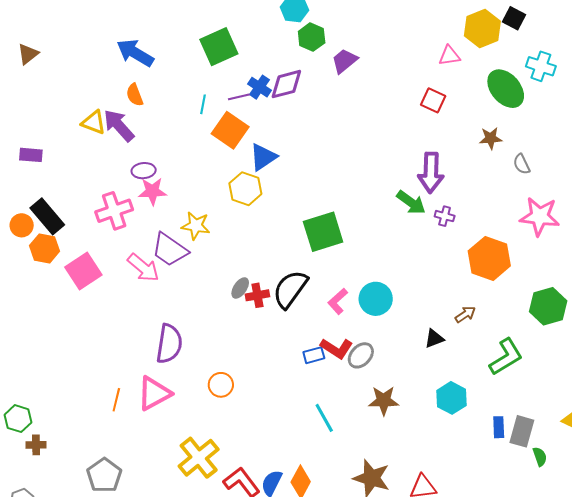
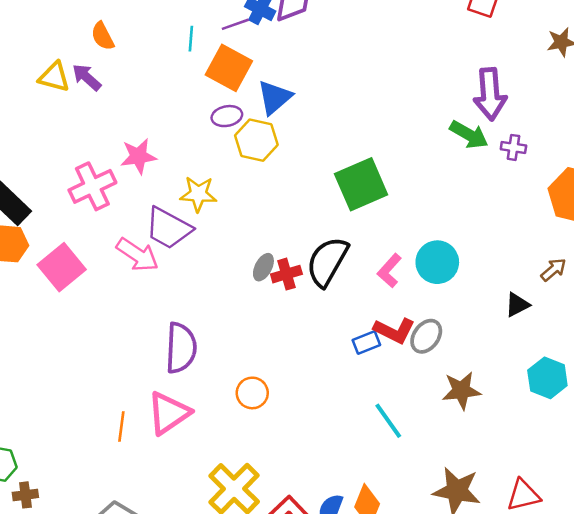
purple arrow: (119, 126) -> (87, 77), size x0.7
purple ellipse: (144, 171) -> (227, 116), moved

